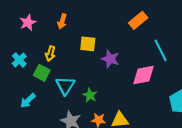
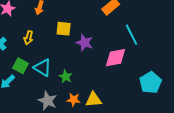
green square: (42, 73) -> (21, 66), moved
cyan triangle: (65, 86) -> (43, 68), turned -30

